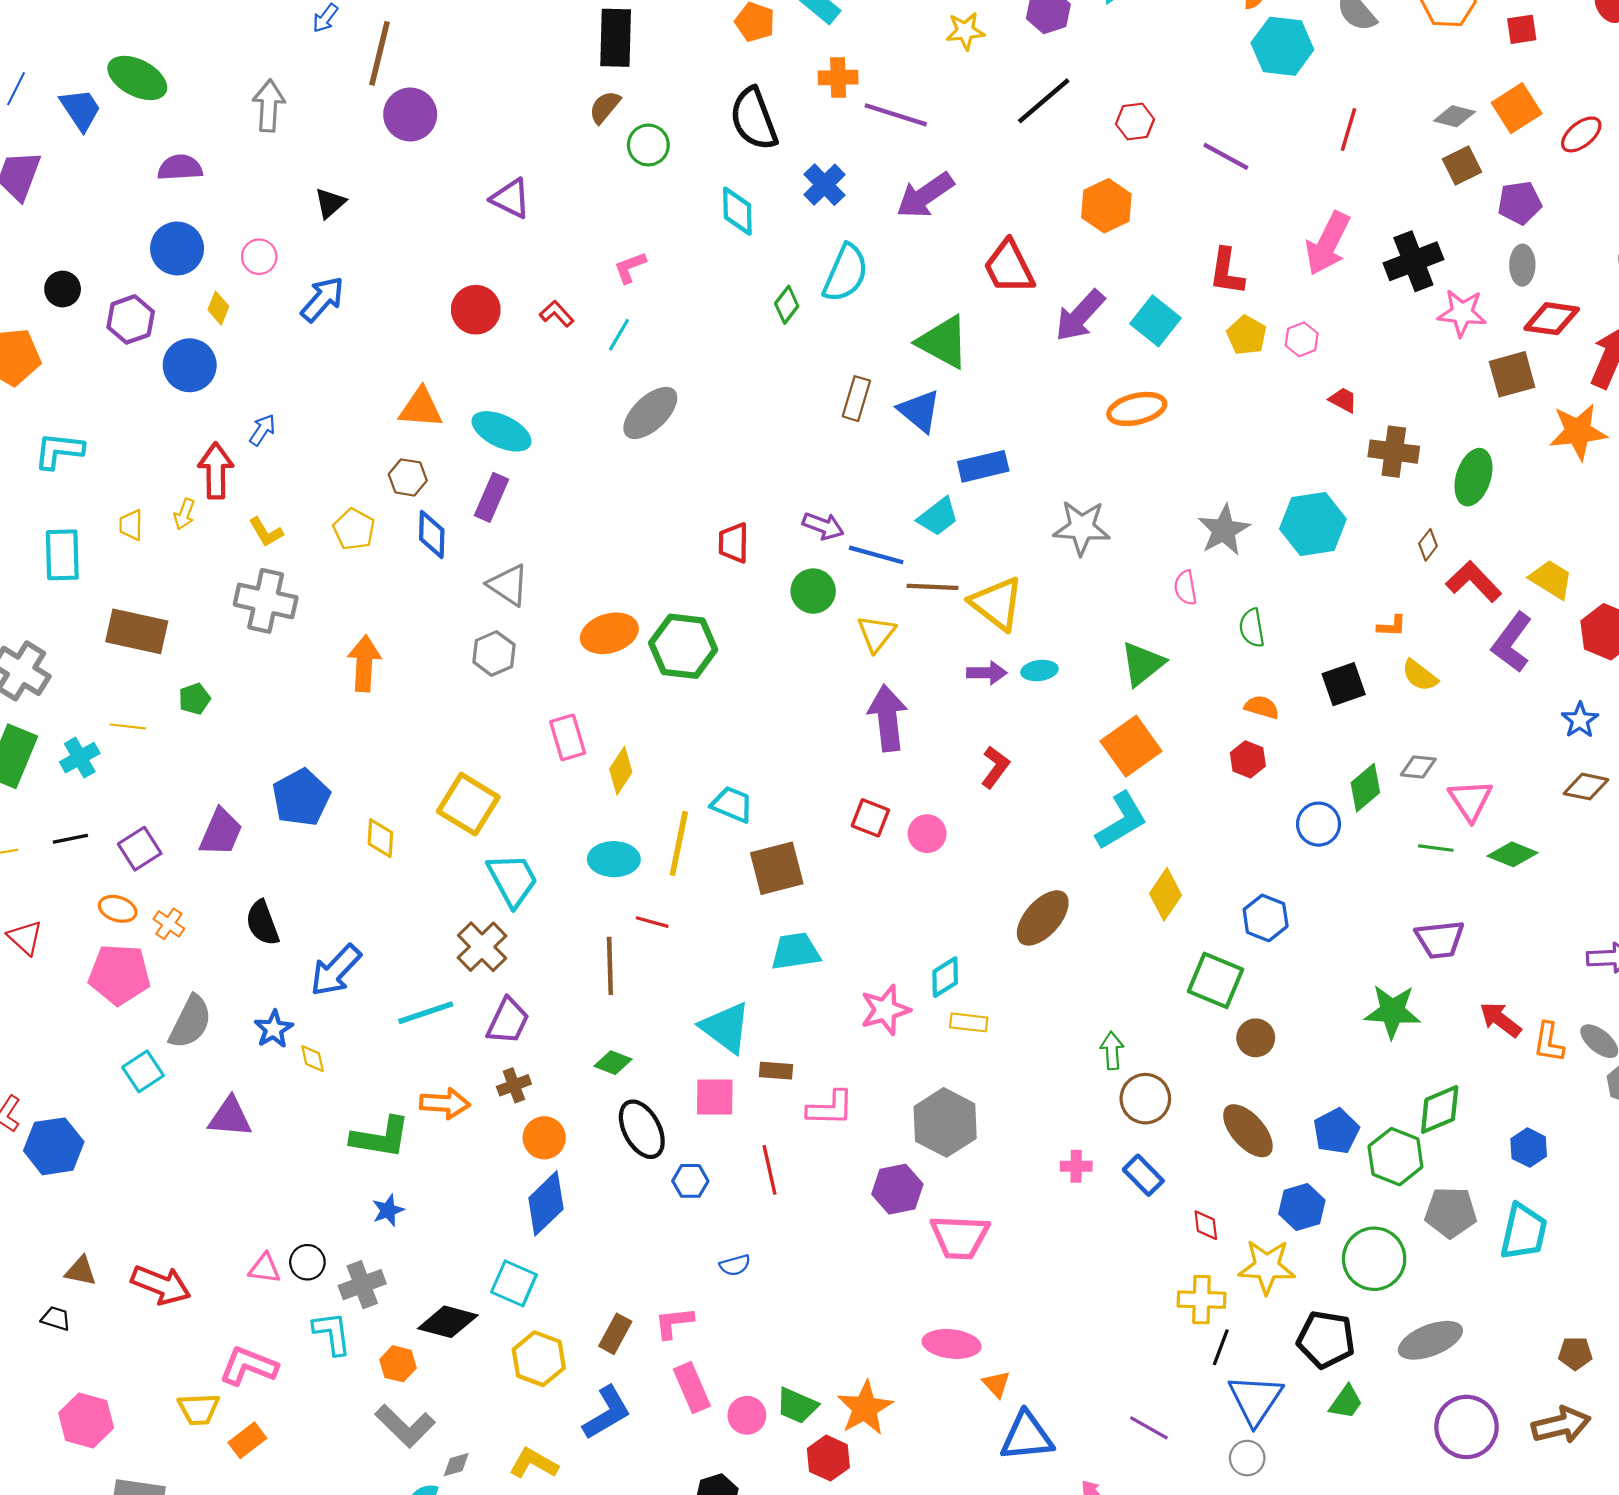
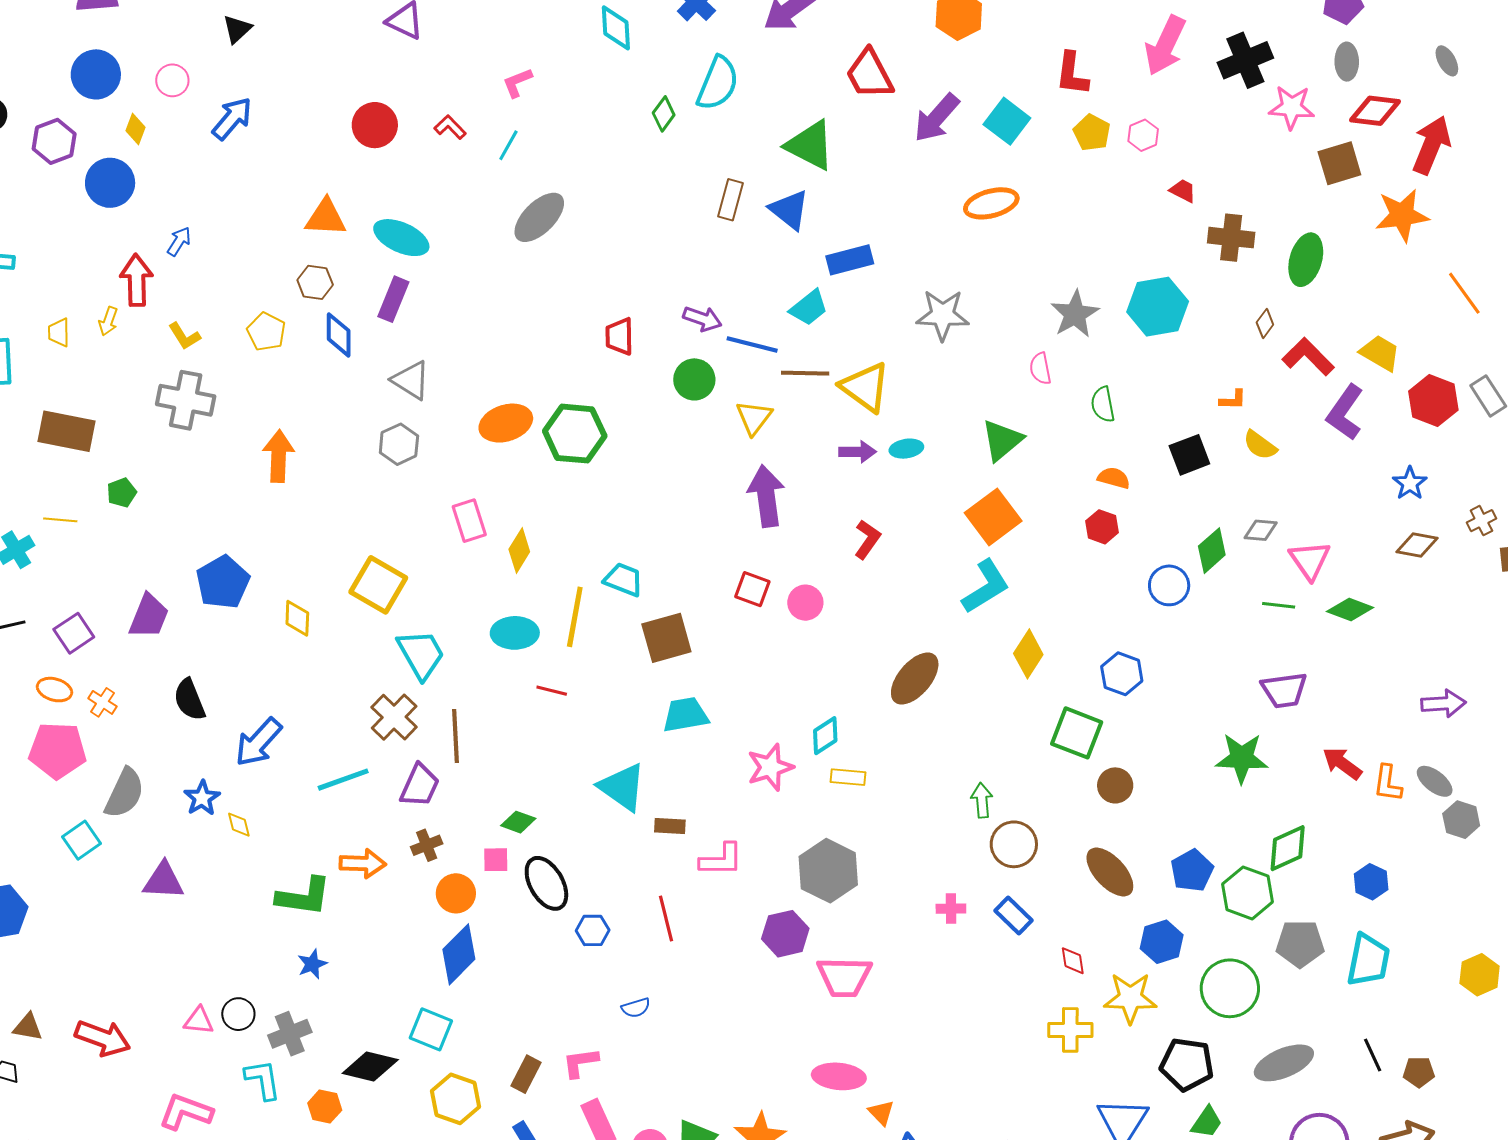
brown line: (610, 966) -> (455, 736), moved
pink square: (715, 1097) -> (496, 860), moved, size x0.7
black line: (1221, 1347) -> (1373, 1055), moved, turned -44

